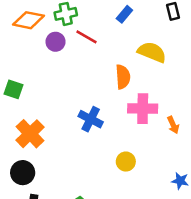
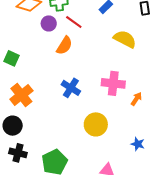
orange semicircle: (123, 77) -> (64, 45), moved, turned 30
orange arrow: (173, 125) -> (136, 99), turned -128
yellow circle: (126, 162) -> (96, 124), size x1.5

